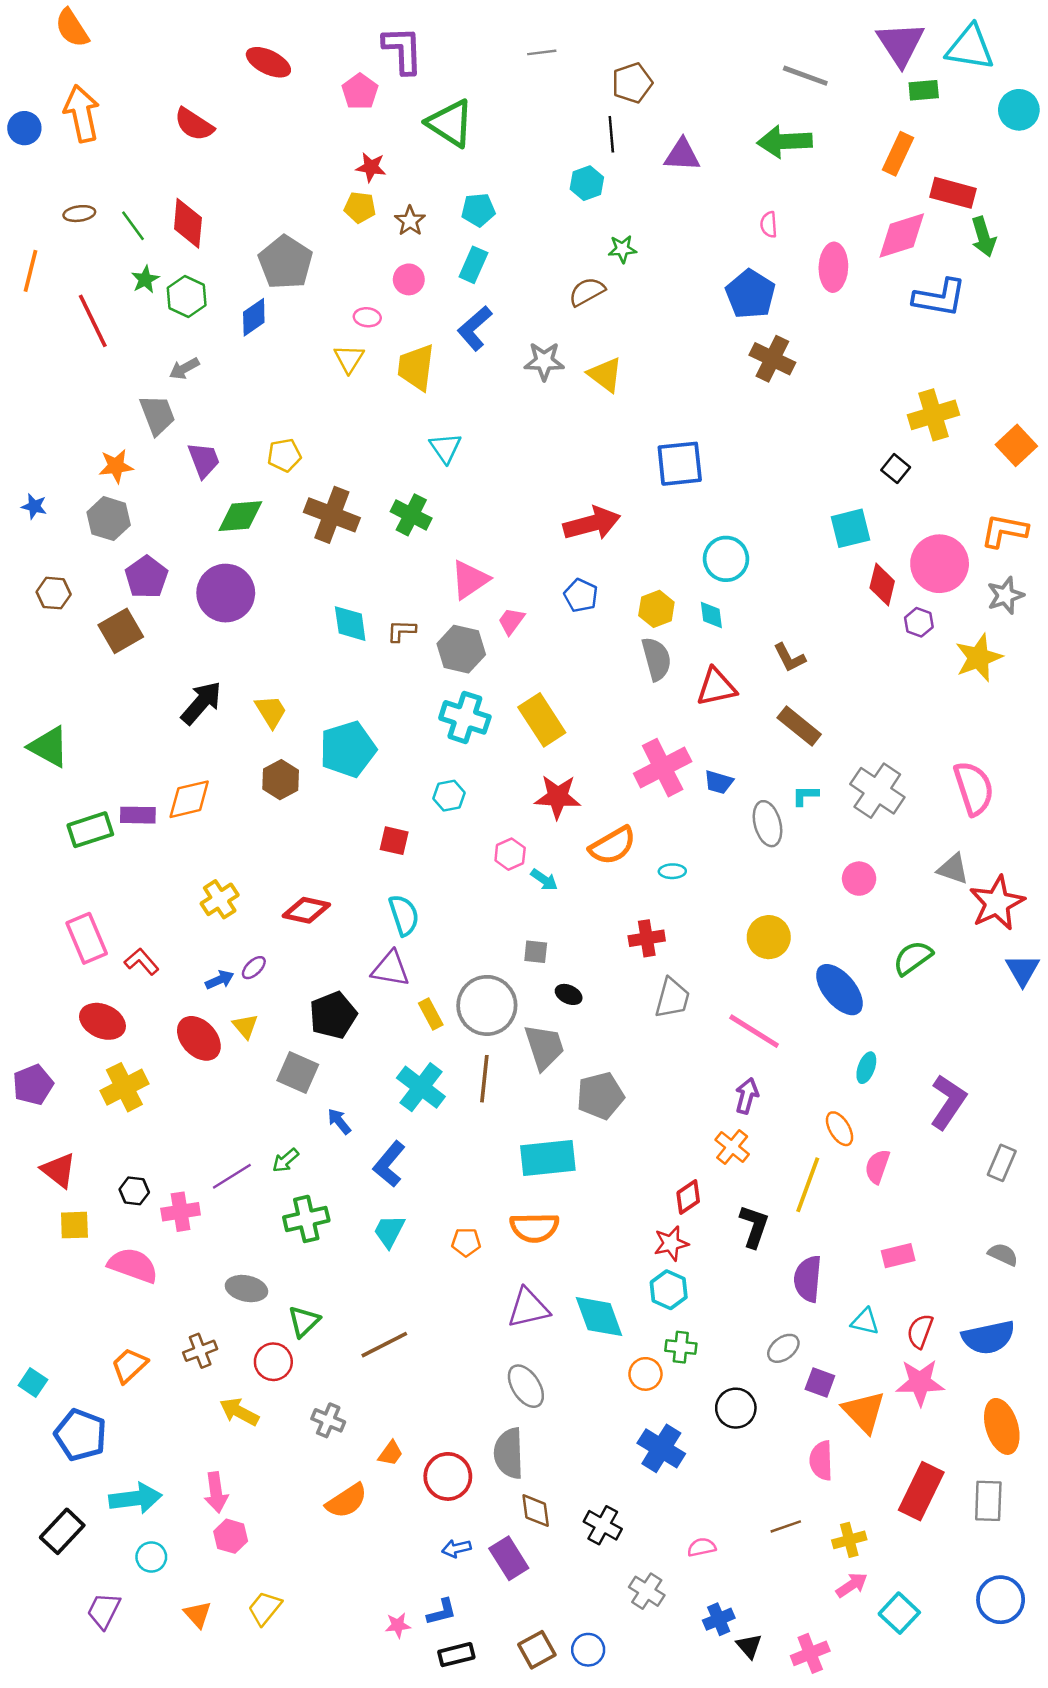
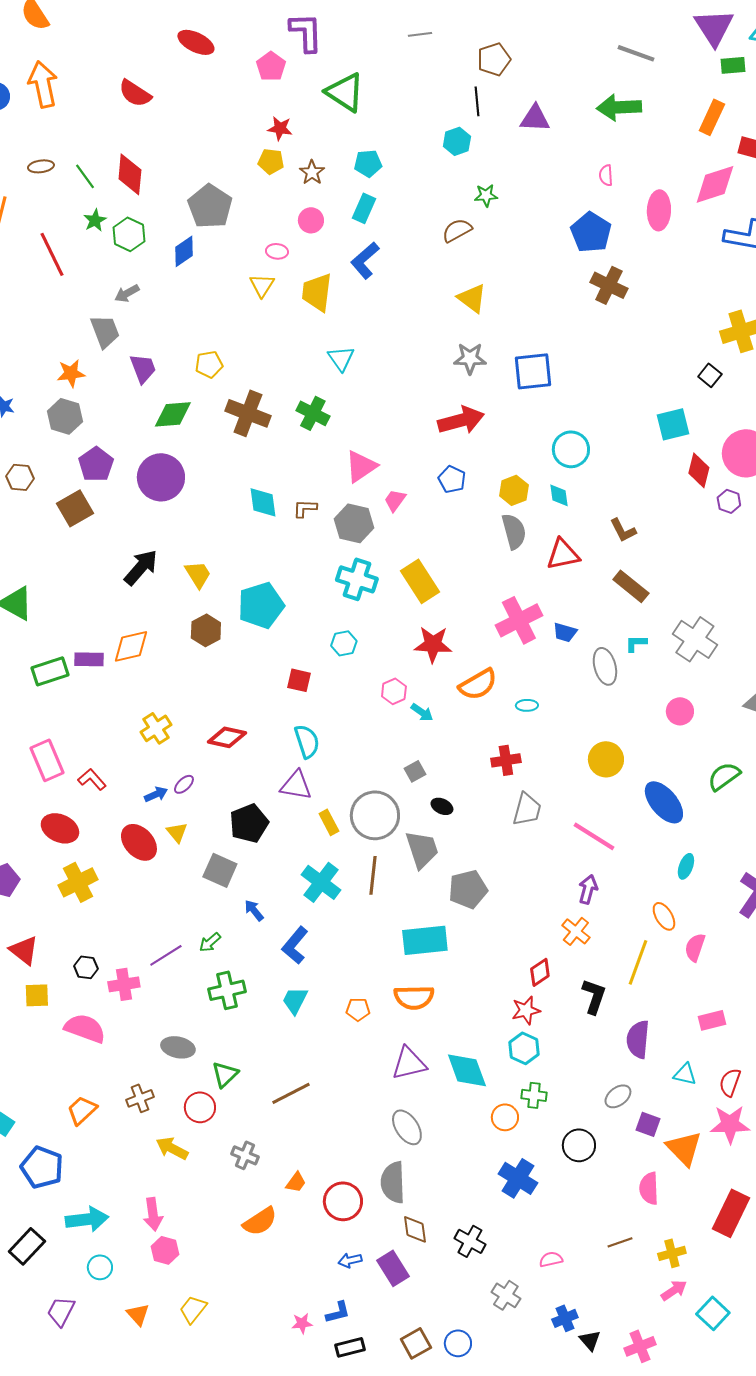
gray star: (544, 361) -> (470, 358), moved
gray square: (536, 952) -> (415, 771), turned -35

